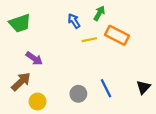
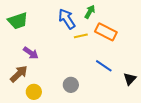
blue arrow: (74, 21) -> (67, 19), size x1.5
blue line: (106, 88) -> (104, 66), moved, turned -30

